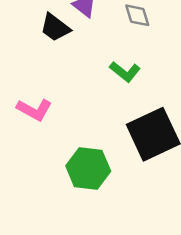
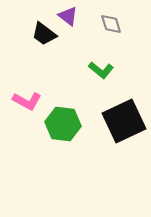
green hexagon: (88, 168) -> (63, 124), moved

